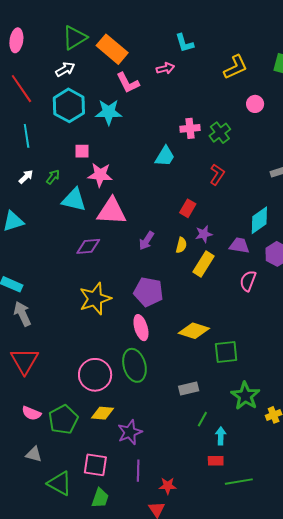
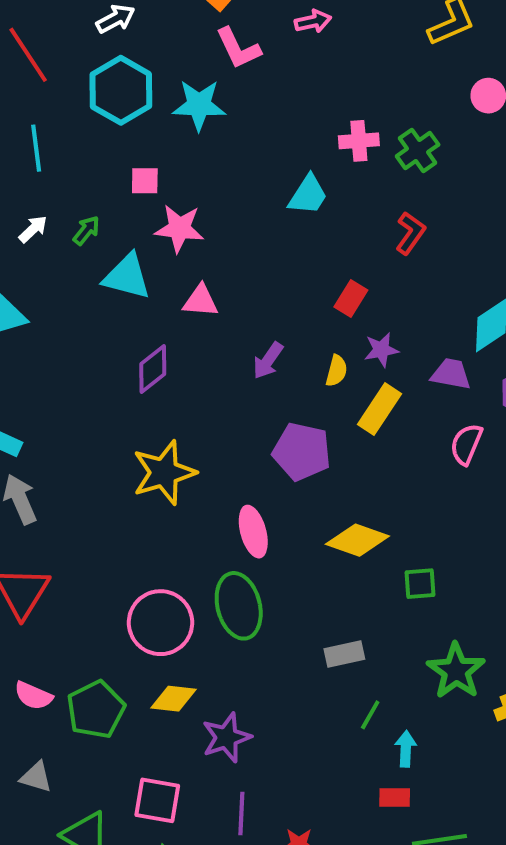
pink triangle: (112, 211) -> (201, 301), size x0.6
purple diamond: (88, 246) -> (153, 369), turned -35
purple pentagon: (148, 292) -> (302, 452), moved
green square: (226, 352) -> (420, 584), size x0.7

